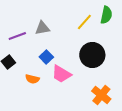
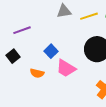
yellow line: (84, 22) -> (89, 16), turned 30
gray triangle: (42, 28) -> (64, 11), moved

